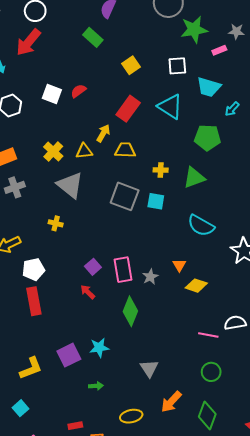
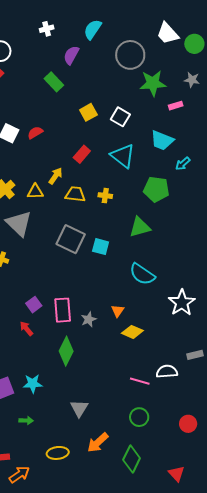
gray star: (236, 31) -> (192, 80), moved
white square: (177, 66) -> (120, 117), moved, turned 30
red rectangle: (128, 109) -> (82, 154), size x0.7
yellow cross: (161, 170) -> (105, 196), moved

